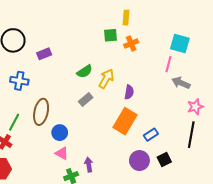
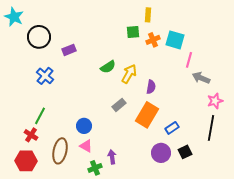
cyan square: (180, 43) -> (175, 40), moved
blue cross: (19, 81) -> (45, 76), turned 30
gray rectangle: (86, 99) -> (119, 105), moved
brown ellipse: (41, 112) -> (60, 151), moved

